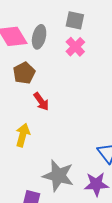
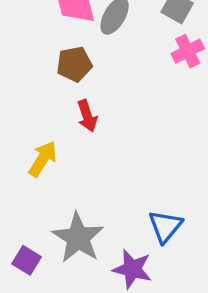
pink cross: (75, 47) -> (188, 51), moved

